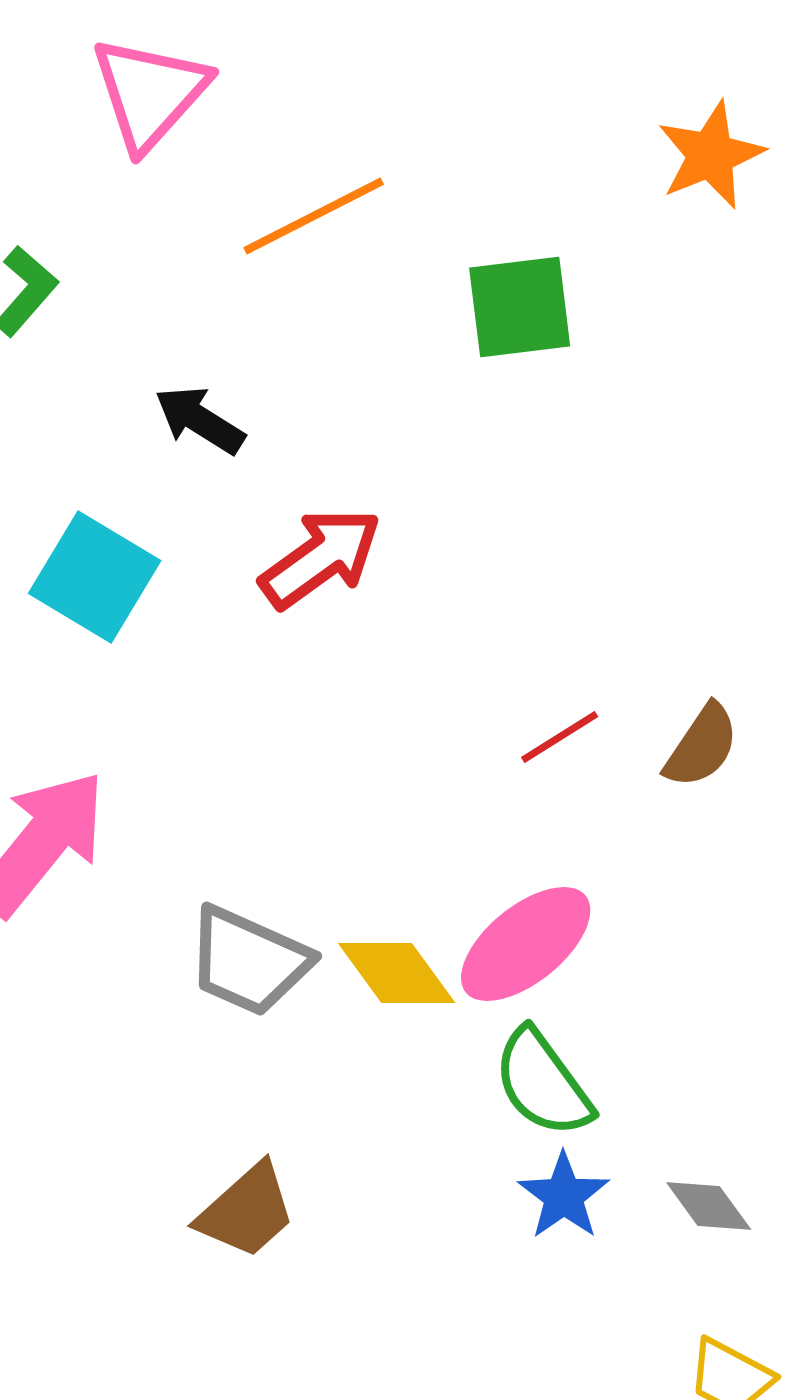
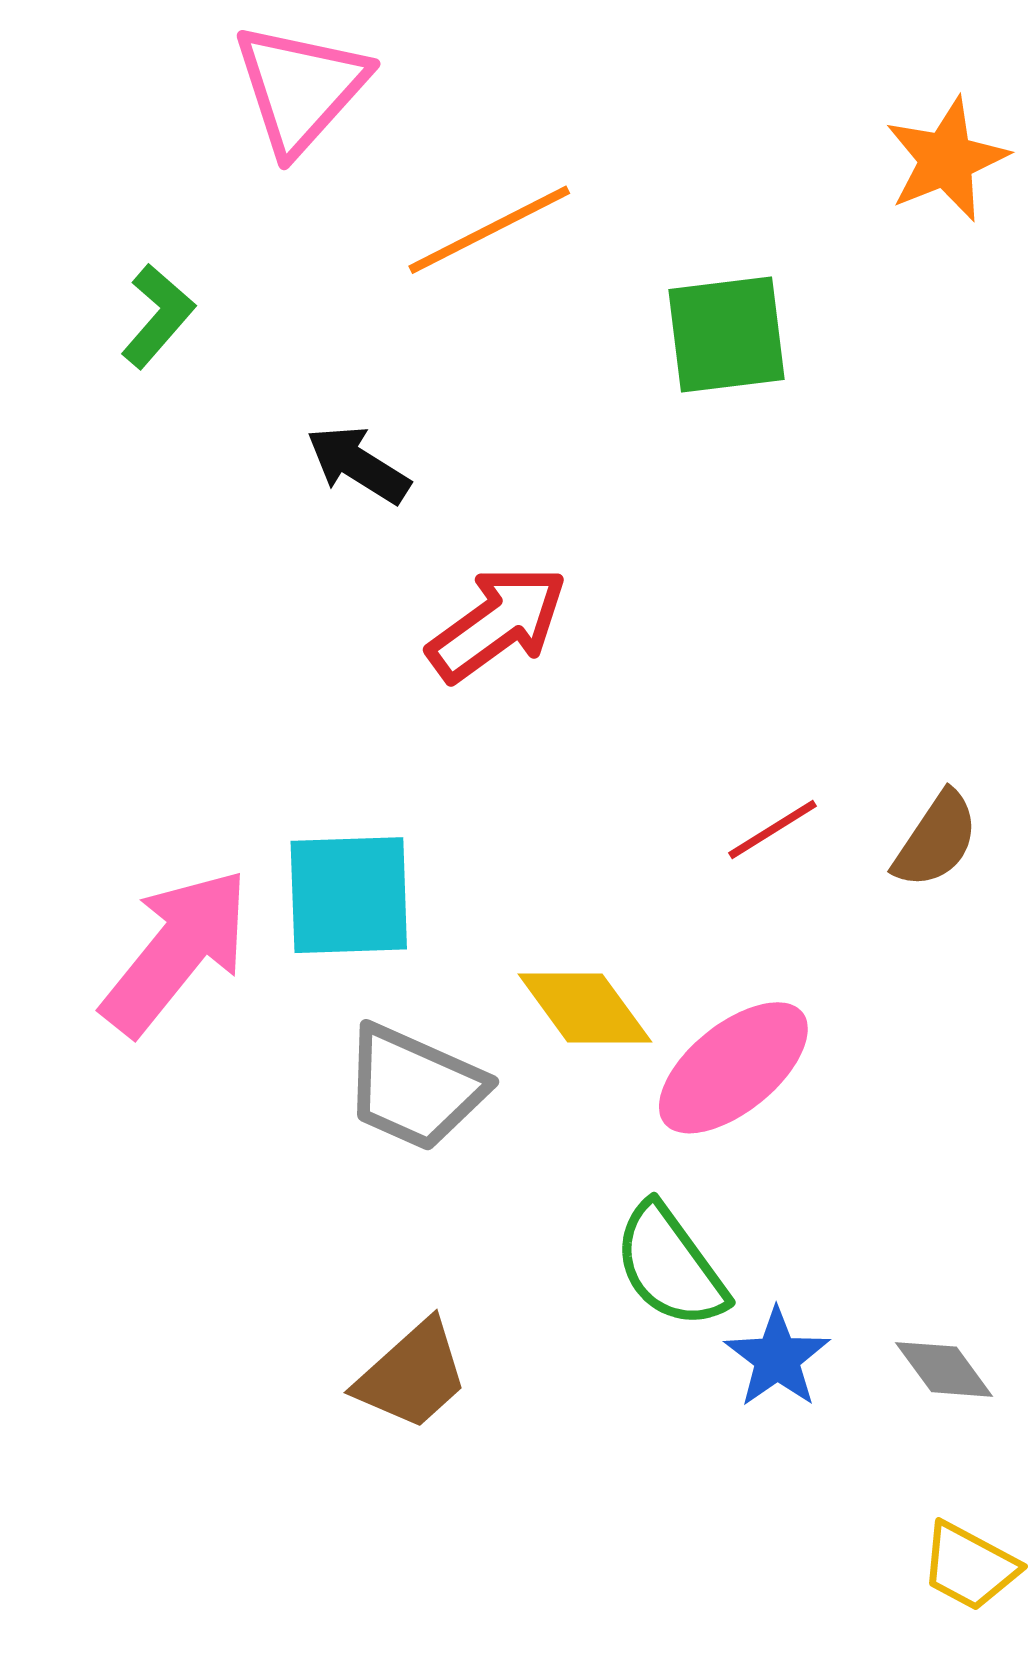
cyan square: (95, 577) -> (349, 895), moved, turned -33
yellow diamond: (397, 973) -> (585, 1008), moved
green semicircle: (543, 1083) -> (670, 1266), moved

